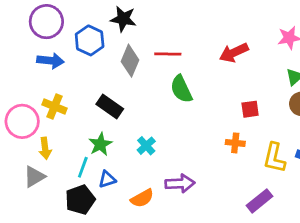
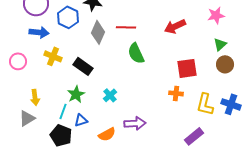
yellow cross: (55, 107) -> (53, 56), moved
red square: (250, 109) -> (187, 68), size x1.5
pink circle: (22, 121) -> (18, 61), moved, size x0.7
black pentagon: (80, 200) -> (61, 135), turned -30

